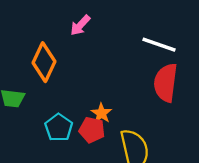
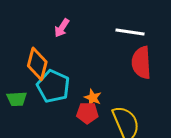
cyan pentagon: (59, 128) -> (53, 86), moved, size x1.4

